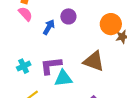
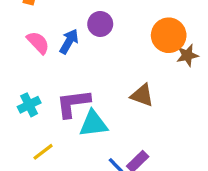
pink semicircle: (25, 14) -> (38, 43), moved
brown triangle: (94, 61) -> (142, 95), size x0.7

